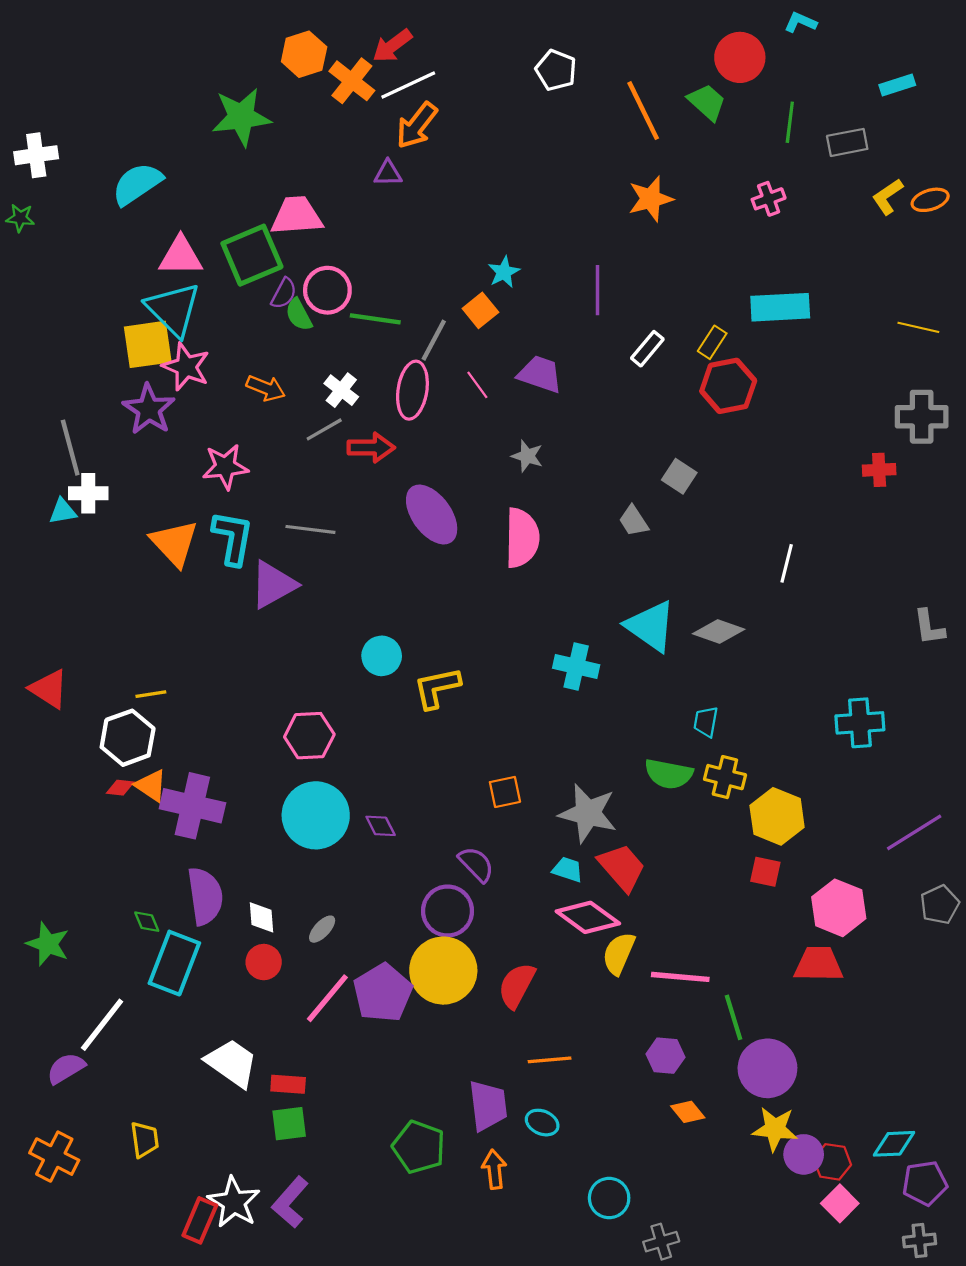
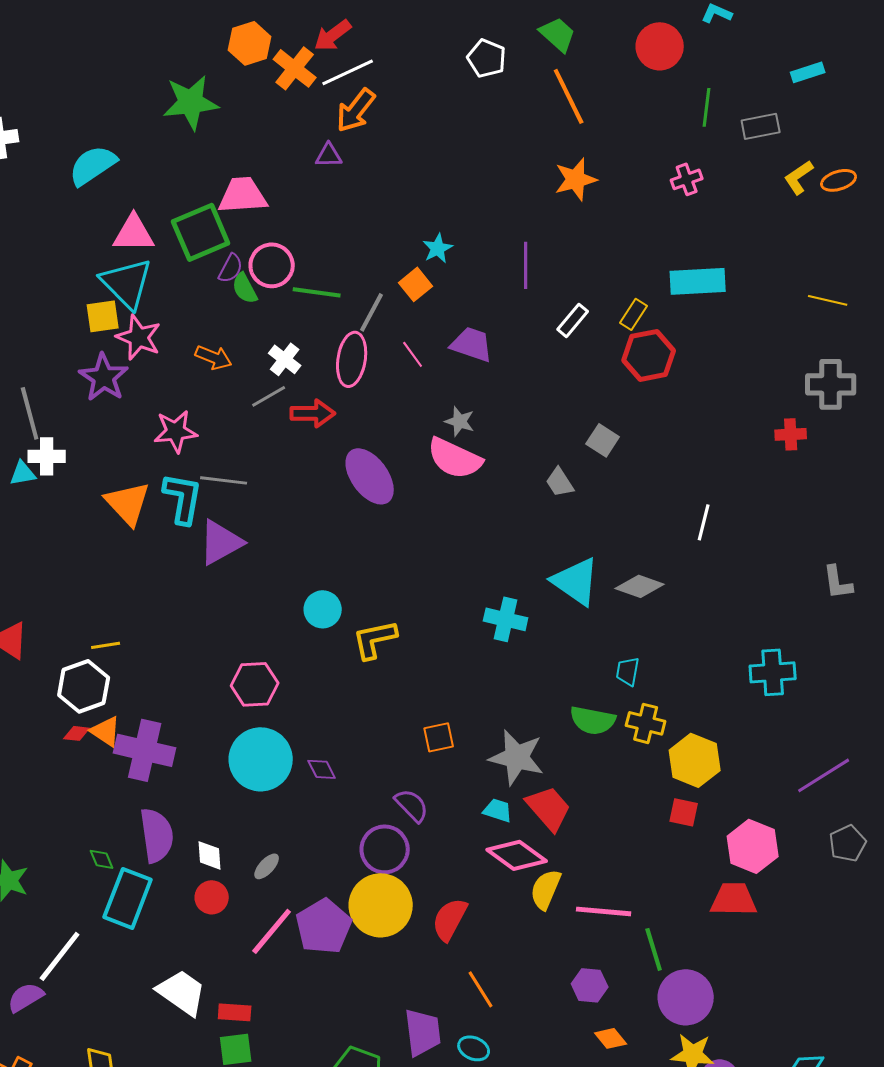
green trapezoid: (707, 102) -> (558, 34), moved
yellow square: (148, 344) -> (103, 316), size x0.7
gray line: (310, 529) -> (224, 480), moved
pink semicircle: (522, 538) -> (455, 458), moved, turned 114
orange line: (550, 1060) -> (481, 989), turned 63

